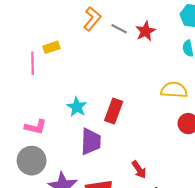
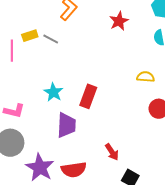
gray line: (119, 29) -> (51, 39), moved
yellow semicircle: (174, 90) -> (146, 77), size x0.7

